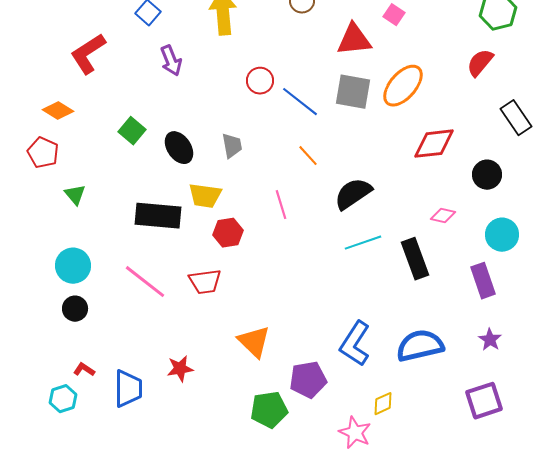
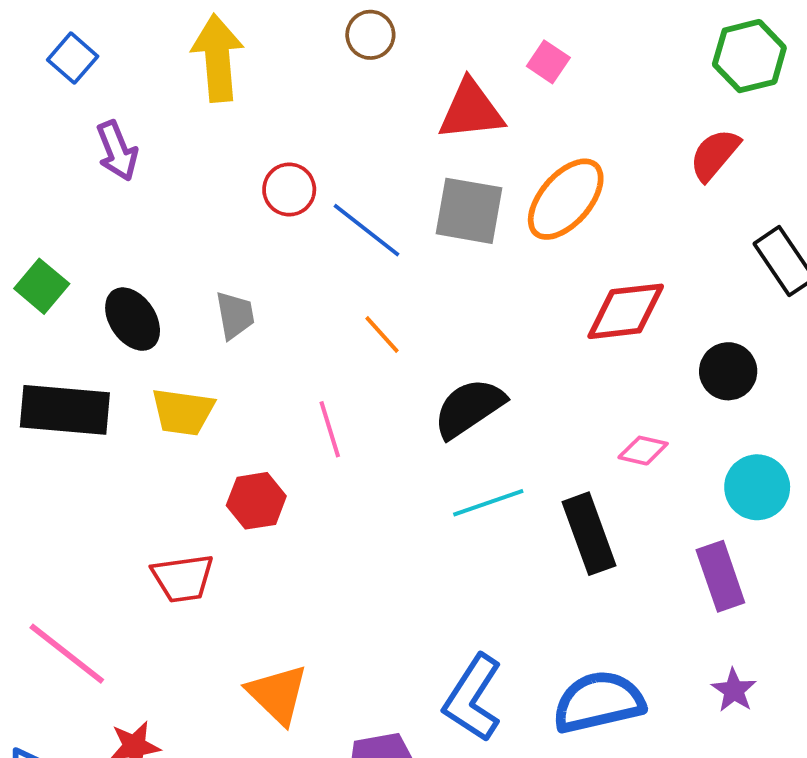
black rectangle: (158, 216) -> (65, 410), moved
red hexagon: (228, 233) -> (256, 501), moved
pink line: (145, 282) -> (67, 654), moved

